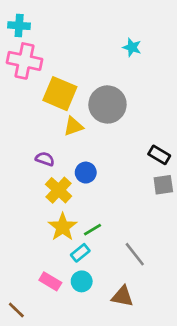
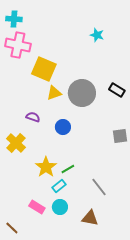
gray circle: (107, 104) -> (82, 93), moved
black rectangle: (159, 155) -> (117, 90), moved
yellow cross: (59, 190) -> (16, 143), moved

